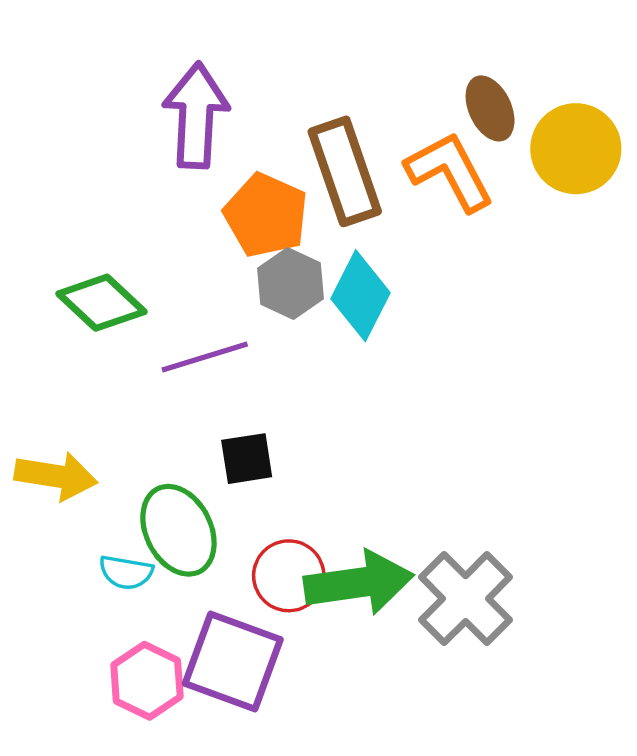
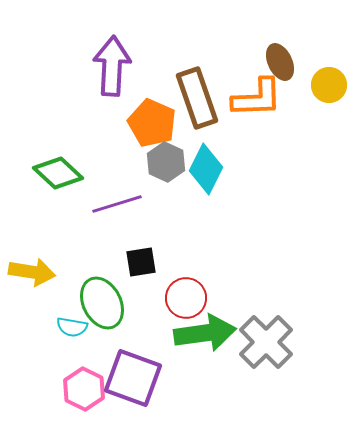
yellow circle: (576, 149) -> (329, 85), size x0.7
orange L-shape: (450, 171) -> (257, 98), turned 116
red circle: (289, 576) -> (186, 298), moved

